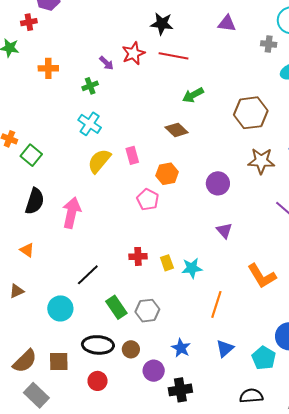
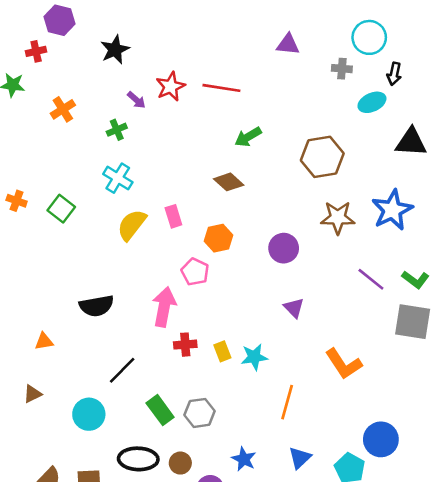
black star: (162, 24) -> (115, 50), moved, turned -30
orange cross: (48, 68) -> (63, 109), turned -30
green square: (31, 155) -> (61, 209), moved
black semicircle: (35, 201) -> (97, 306), moved, turned 64
pink arrow: (72, 213) -> (164, 307), moved
orange triangle: (27, 250) -> (44, 341), turned -42

